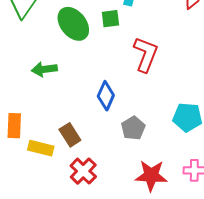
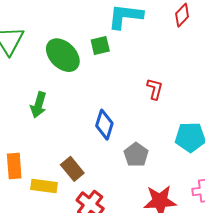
red L-shape: (146, 54) -> (155, 89), moved, size x0.6
green arrow: (44, 69) -> (39, 105), turned -60

